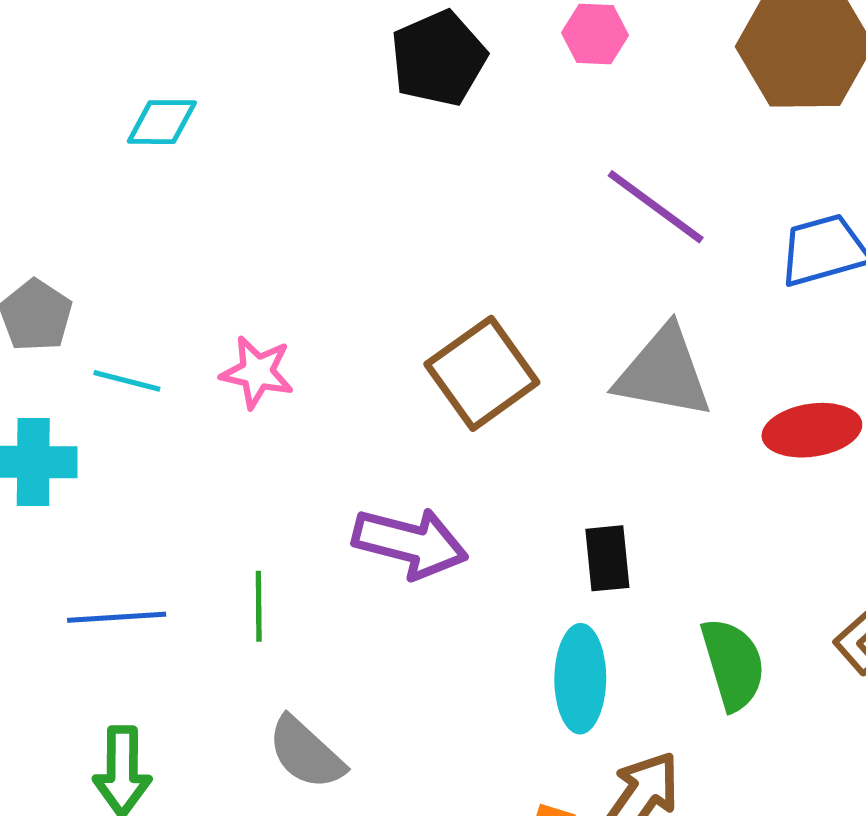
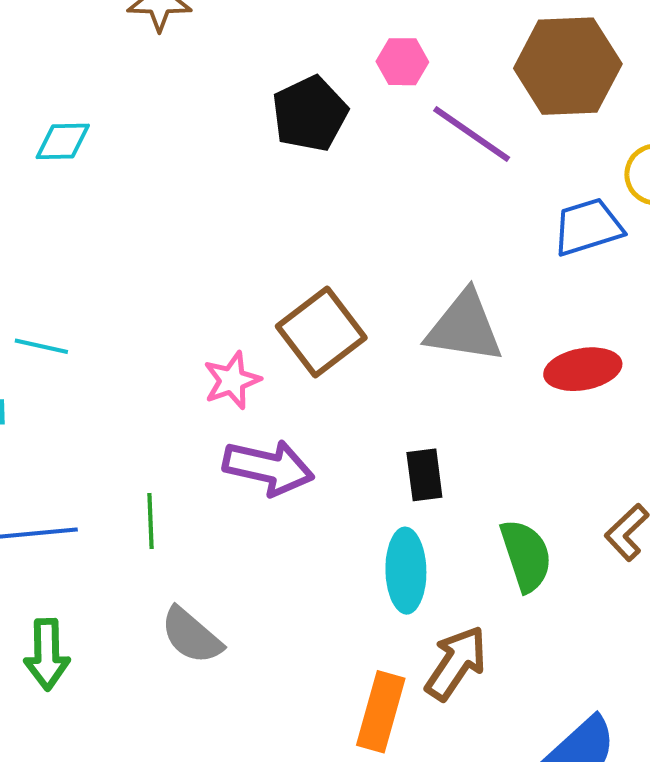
black pentagon: (438, 58) -> (310, 114), moved
purple line: (656, 207) -> (472, 134), moved
pink star: (257, 372) -> (232, 380), moved, turned -30

